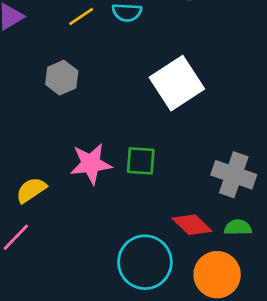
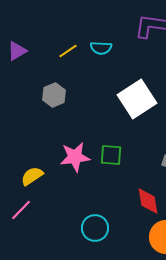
red diamond: (192, 225) -> (148, 201), turned 36
cyan circle: (145, 262) -> (95, 228), moved, size x0.7

